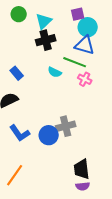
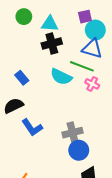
cyan triangle: (44, 21) -> (50, 24), turned 48
cyan semicircle: (55, 72) -> (61, 77), size x1.5
blue L-shape: (20, 133) -> (32, 127), moved
blue circle: (49, 135) -> (79, 150), moved

